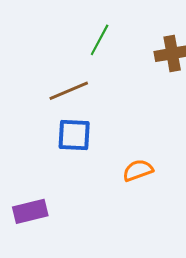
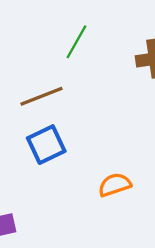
blue square: (74, 135) -> (46, 145), turned -30

